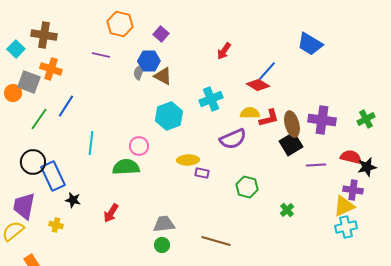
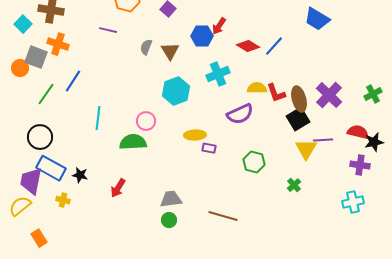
red arrow: (224, 51) -> (219, 26), moved
blue hexagon: (149, 61) -> (202, 36), moved
brown triangle: (163, 76) -> (170, 51), turned 30
red diamond: (258, 85) -> (248, 46), moved
red L-shape: (269, 118) -> (276, 93), turned 85
purple cross: (322, 120) -> (329, 95), turned 36
blue rectangle: (53, 176) -> (51, 168), moved, turned -36
yellow triangle: (344, 206) -> (306, 149), moved, turned -35

